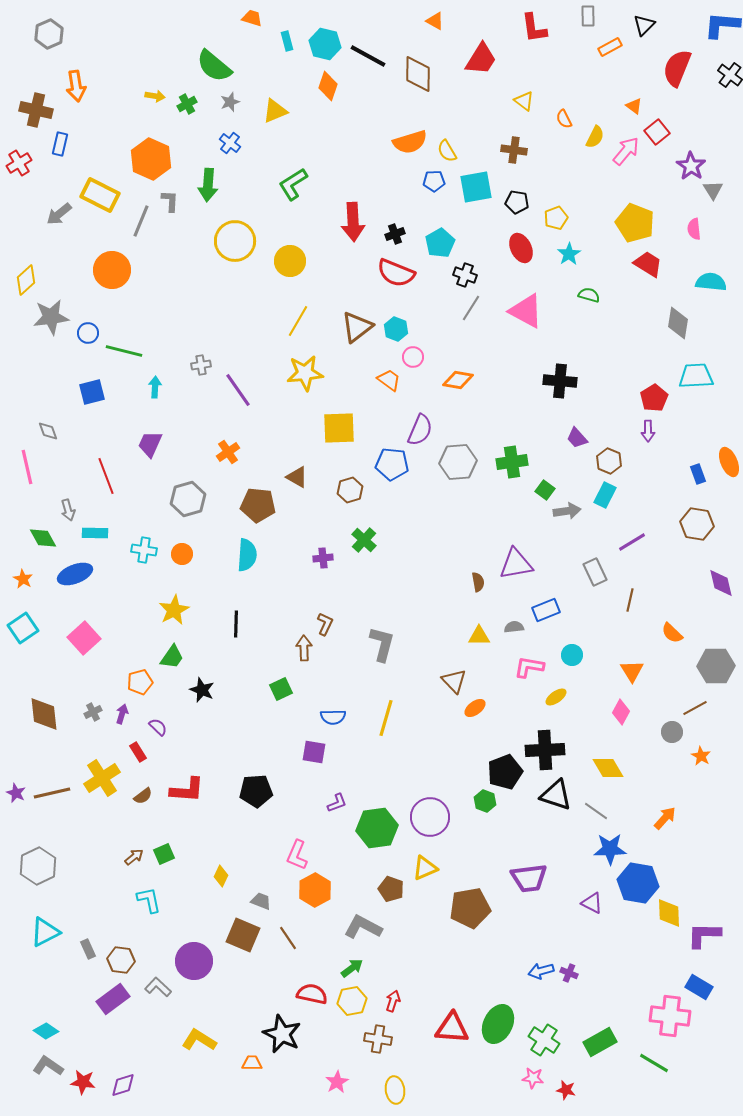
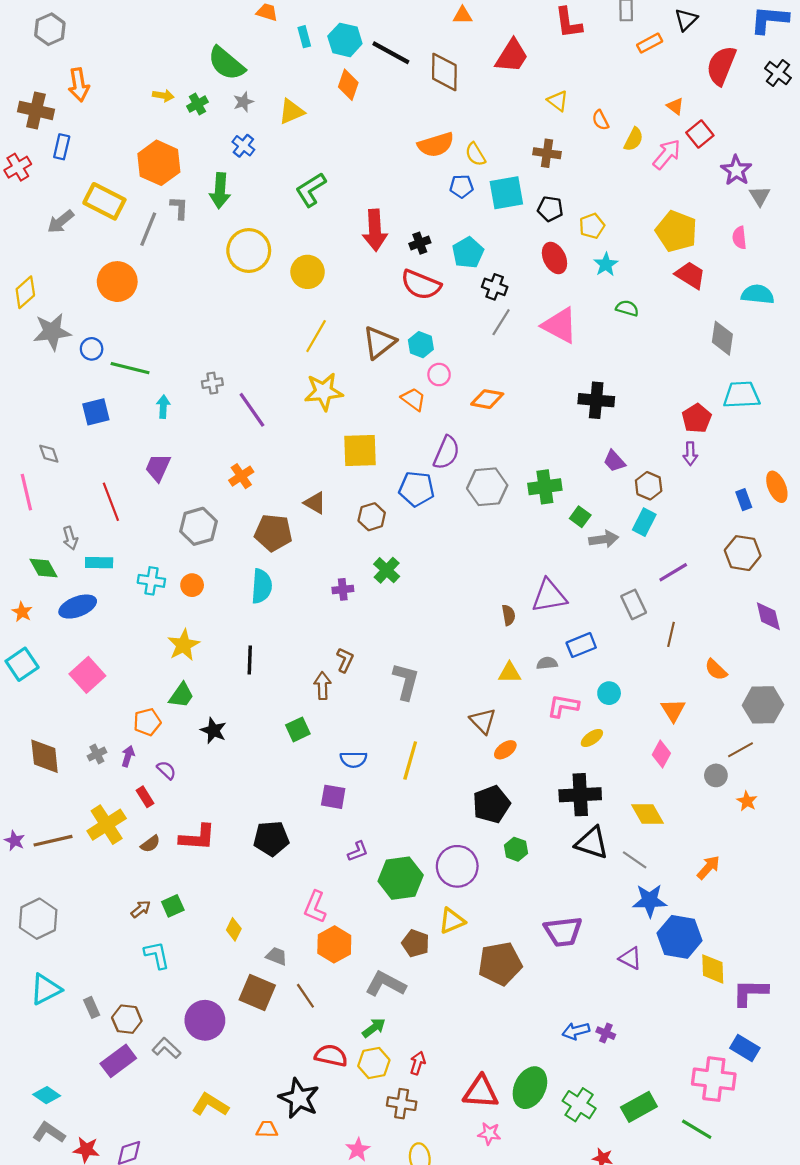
orange triangle: (435, 21) -> (463, 15), turned -30
black pentagon: (505, 772) -> (491, 804), moved
pink star: (533, 1078) -> (489, 1134), moved

